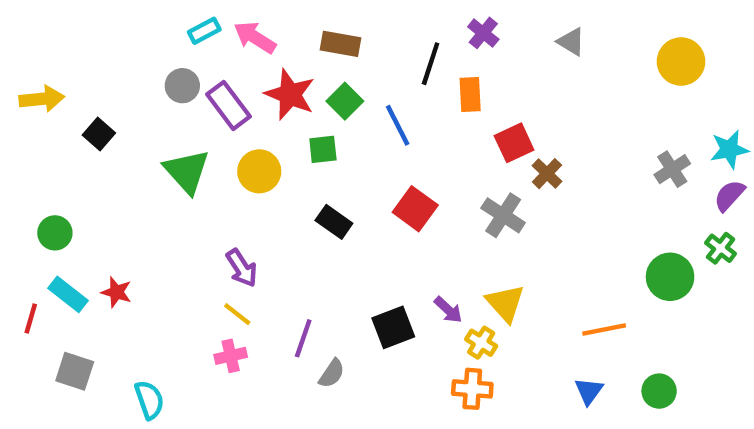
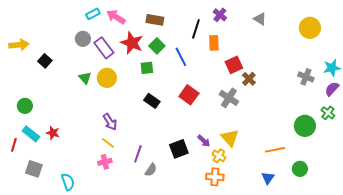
gray cross: (672, 169) -> (306, 77), turned -35
green triangle: (187, 171) -> (85, 78), size x0.6
yellow circle: (259, 171) -> (107, 78), moved
green circle: (659, 391) -> (300, 169), moved

